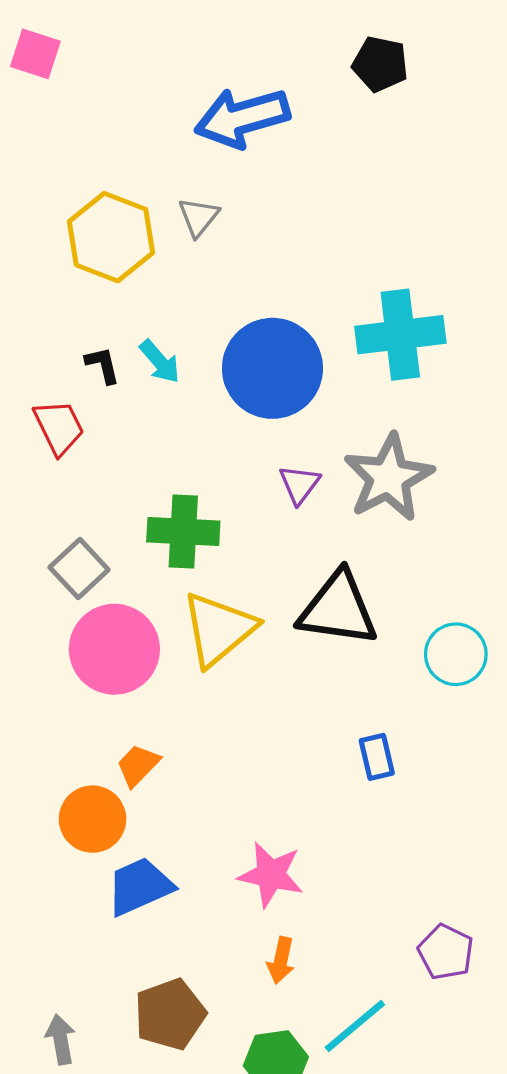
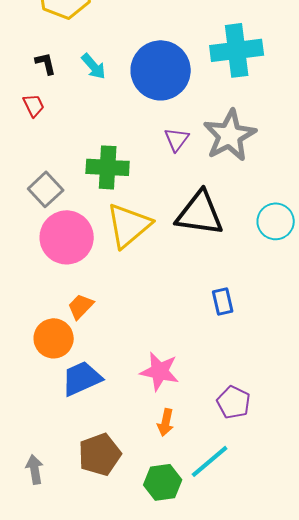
black L-shape: (103, 365) -> (46, 63), moved
red trapezoid: (59, 427) -> (34, 105), size x0.7
cyan circle: (456, 654) -> (276, 221), moved
purple pentagon: (446, 952) -> (234, 402), moved

